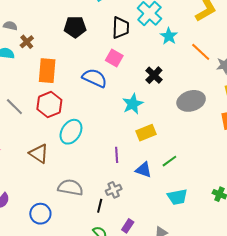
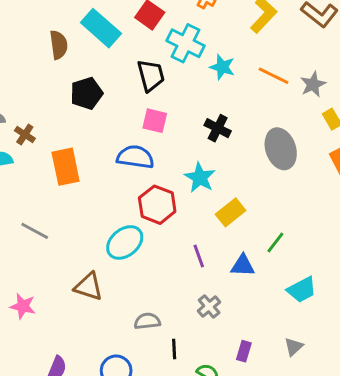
gray ellipse: (191, 101) -> (281, 149), turned -76
red hexagon: (49, 105) -> (157, 205), moved
cyan ellipse: (71, 132) -> (125, 242), turned 35
gray semicircle: (70, 187) -> (147, 321), size x0.7
black line: (100, 206) -> (174, 349), moved

